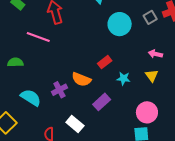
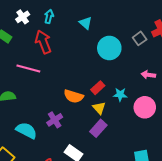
yellow triangle: (152, 76) -> (99, 108), moved
orange semicircle: (81, 79) -> (74, 96), moved
cyan star: (123, 79) -> (120, 94), moved
pink circle: (147, 112) -> (145, 107), moved

